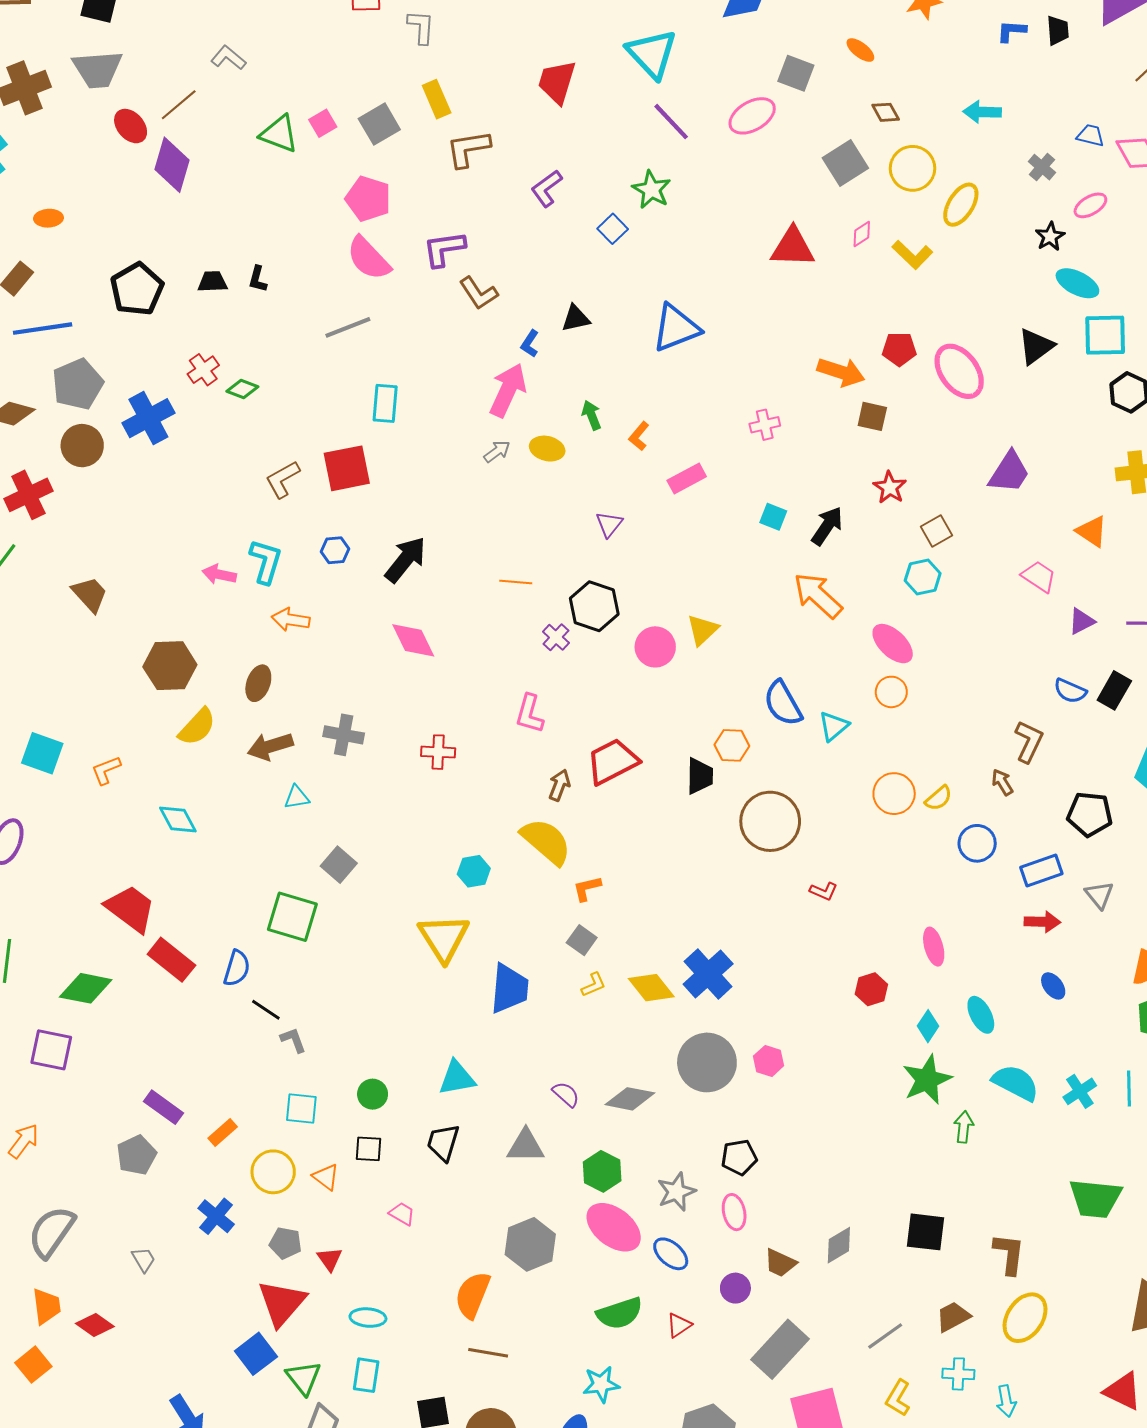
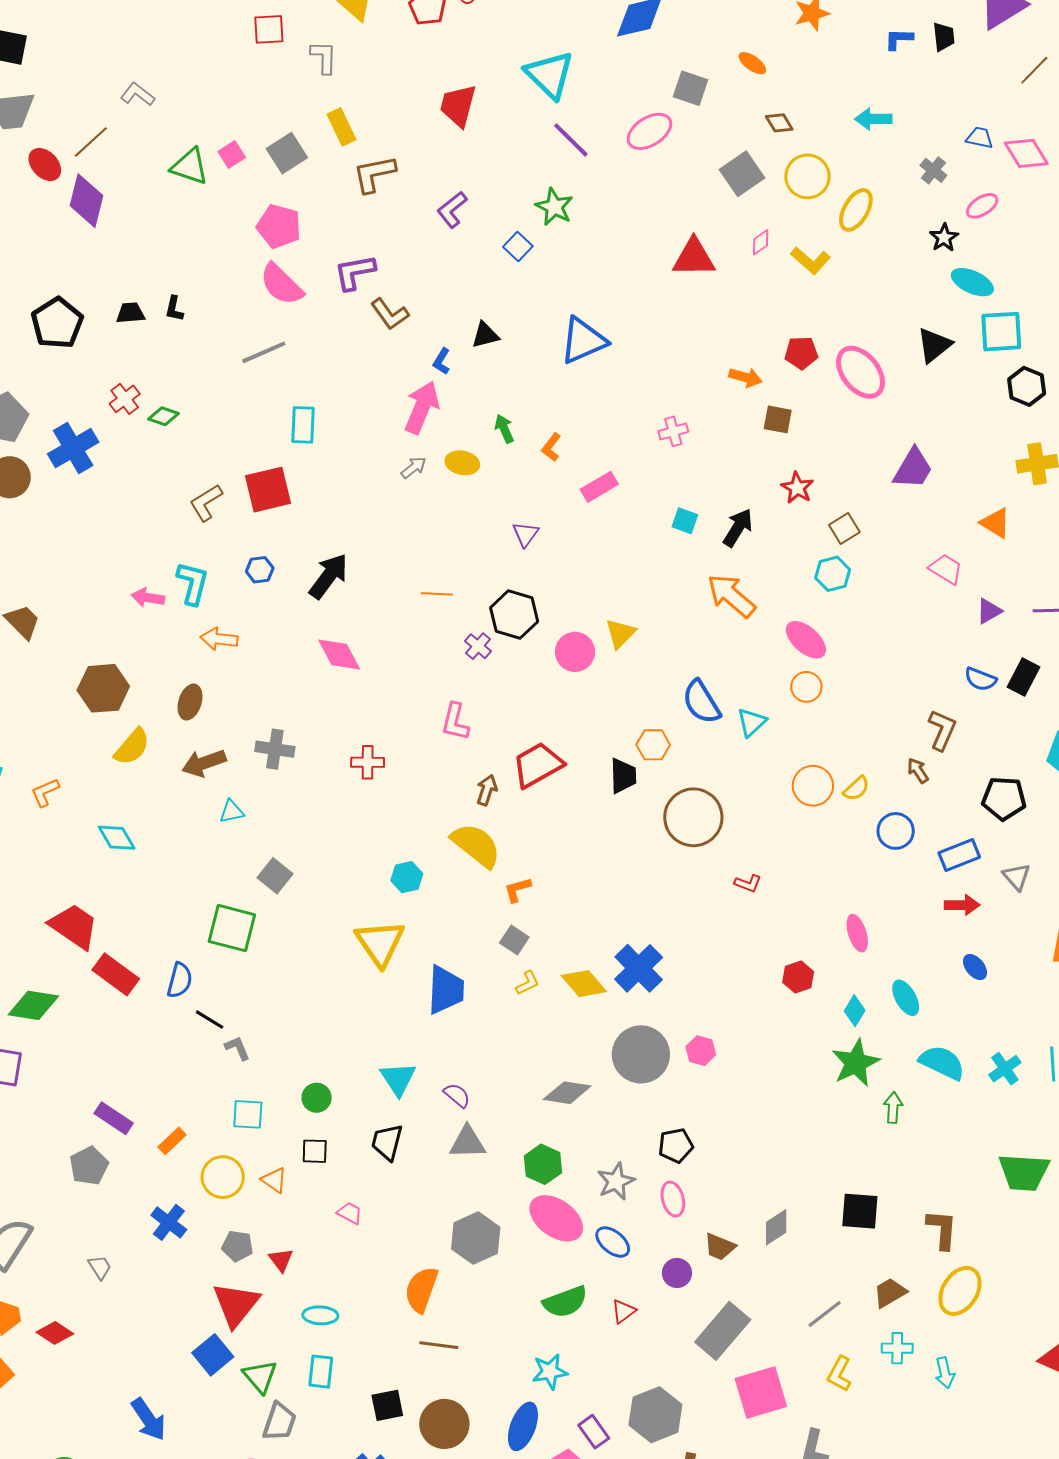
orange arrow: (841, 372) -> (745, 377), size x0.7
cyan triangle: (457, 1078) -> (398, 1079), turned -51
purple semicircle: (566, 1094) -> (457, 1095), moved

